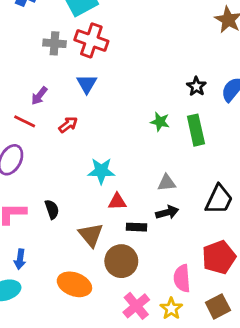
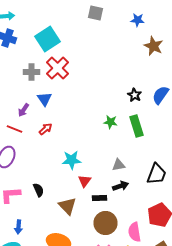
red cross: (91, 40) -> (58, 68), turned 30
blue triangle: (87, 84) -> (44, 99), moved
red triangle: (117, 202) -> (84, 181), turned -48
brown circle: (121, 261) -> (106, 223), moved

